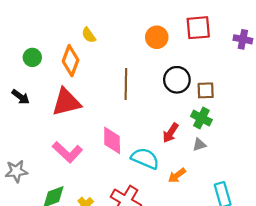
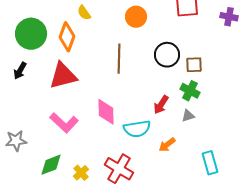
orange circle: (157, 37) -> (136, 17), moved
green circle: (32, 57) -> (31, 34), size x1.8
black arrow: (21, 97) -> (20, 71), turned 84
cyan semicircle: (145, 158) -> (137, 129), turned 148

